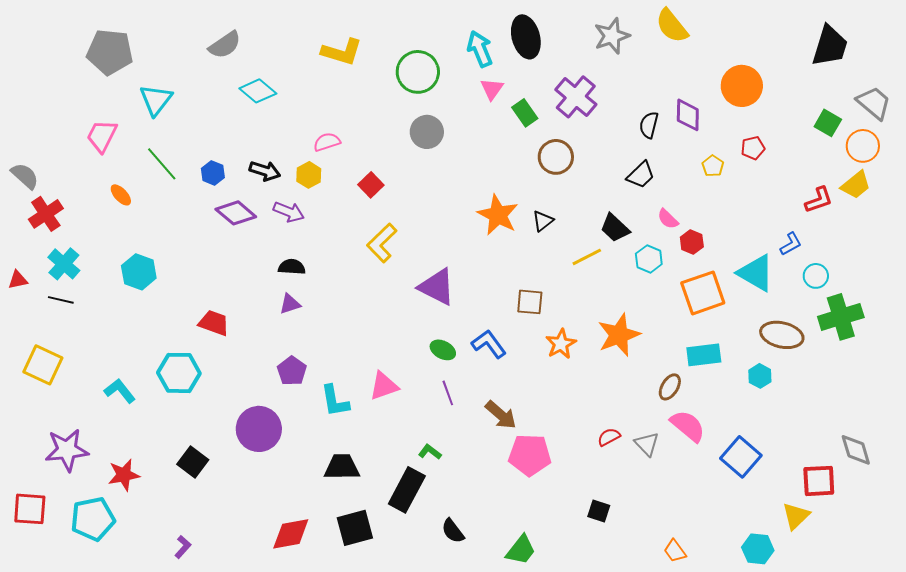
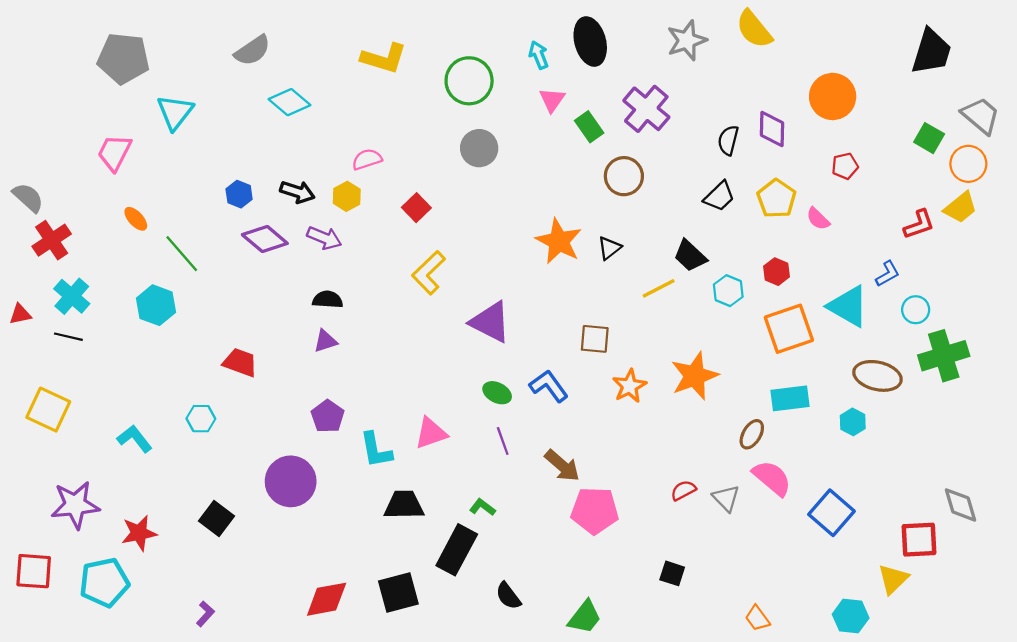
cyan arrow: (480, 49) -> (539, 55), size x0.7
green line: (162, 164) -> (182, 254), moved
yellow pentagon: (713, 166) -> (776, 199), moved, size x1.6
pink semicircle: (668, 219) -> (818, 219), moved
cyan hexagon: (179, 373) -> (201, 419), size x0.6
black trapezoid: (342, 467) -> (404, 505), moved

